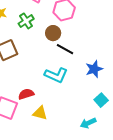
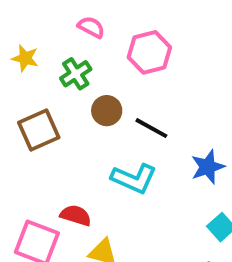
brown circle: (53, 33) -> (107, 111), moved
red semicircle: (26, 94) -> (76, 215), turned 35

